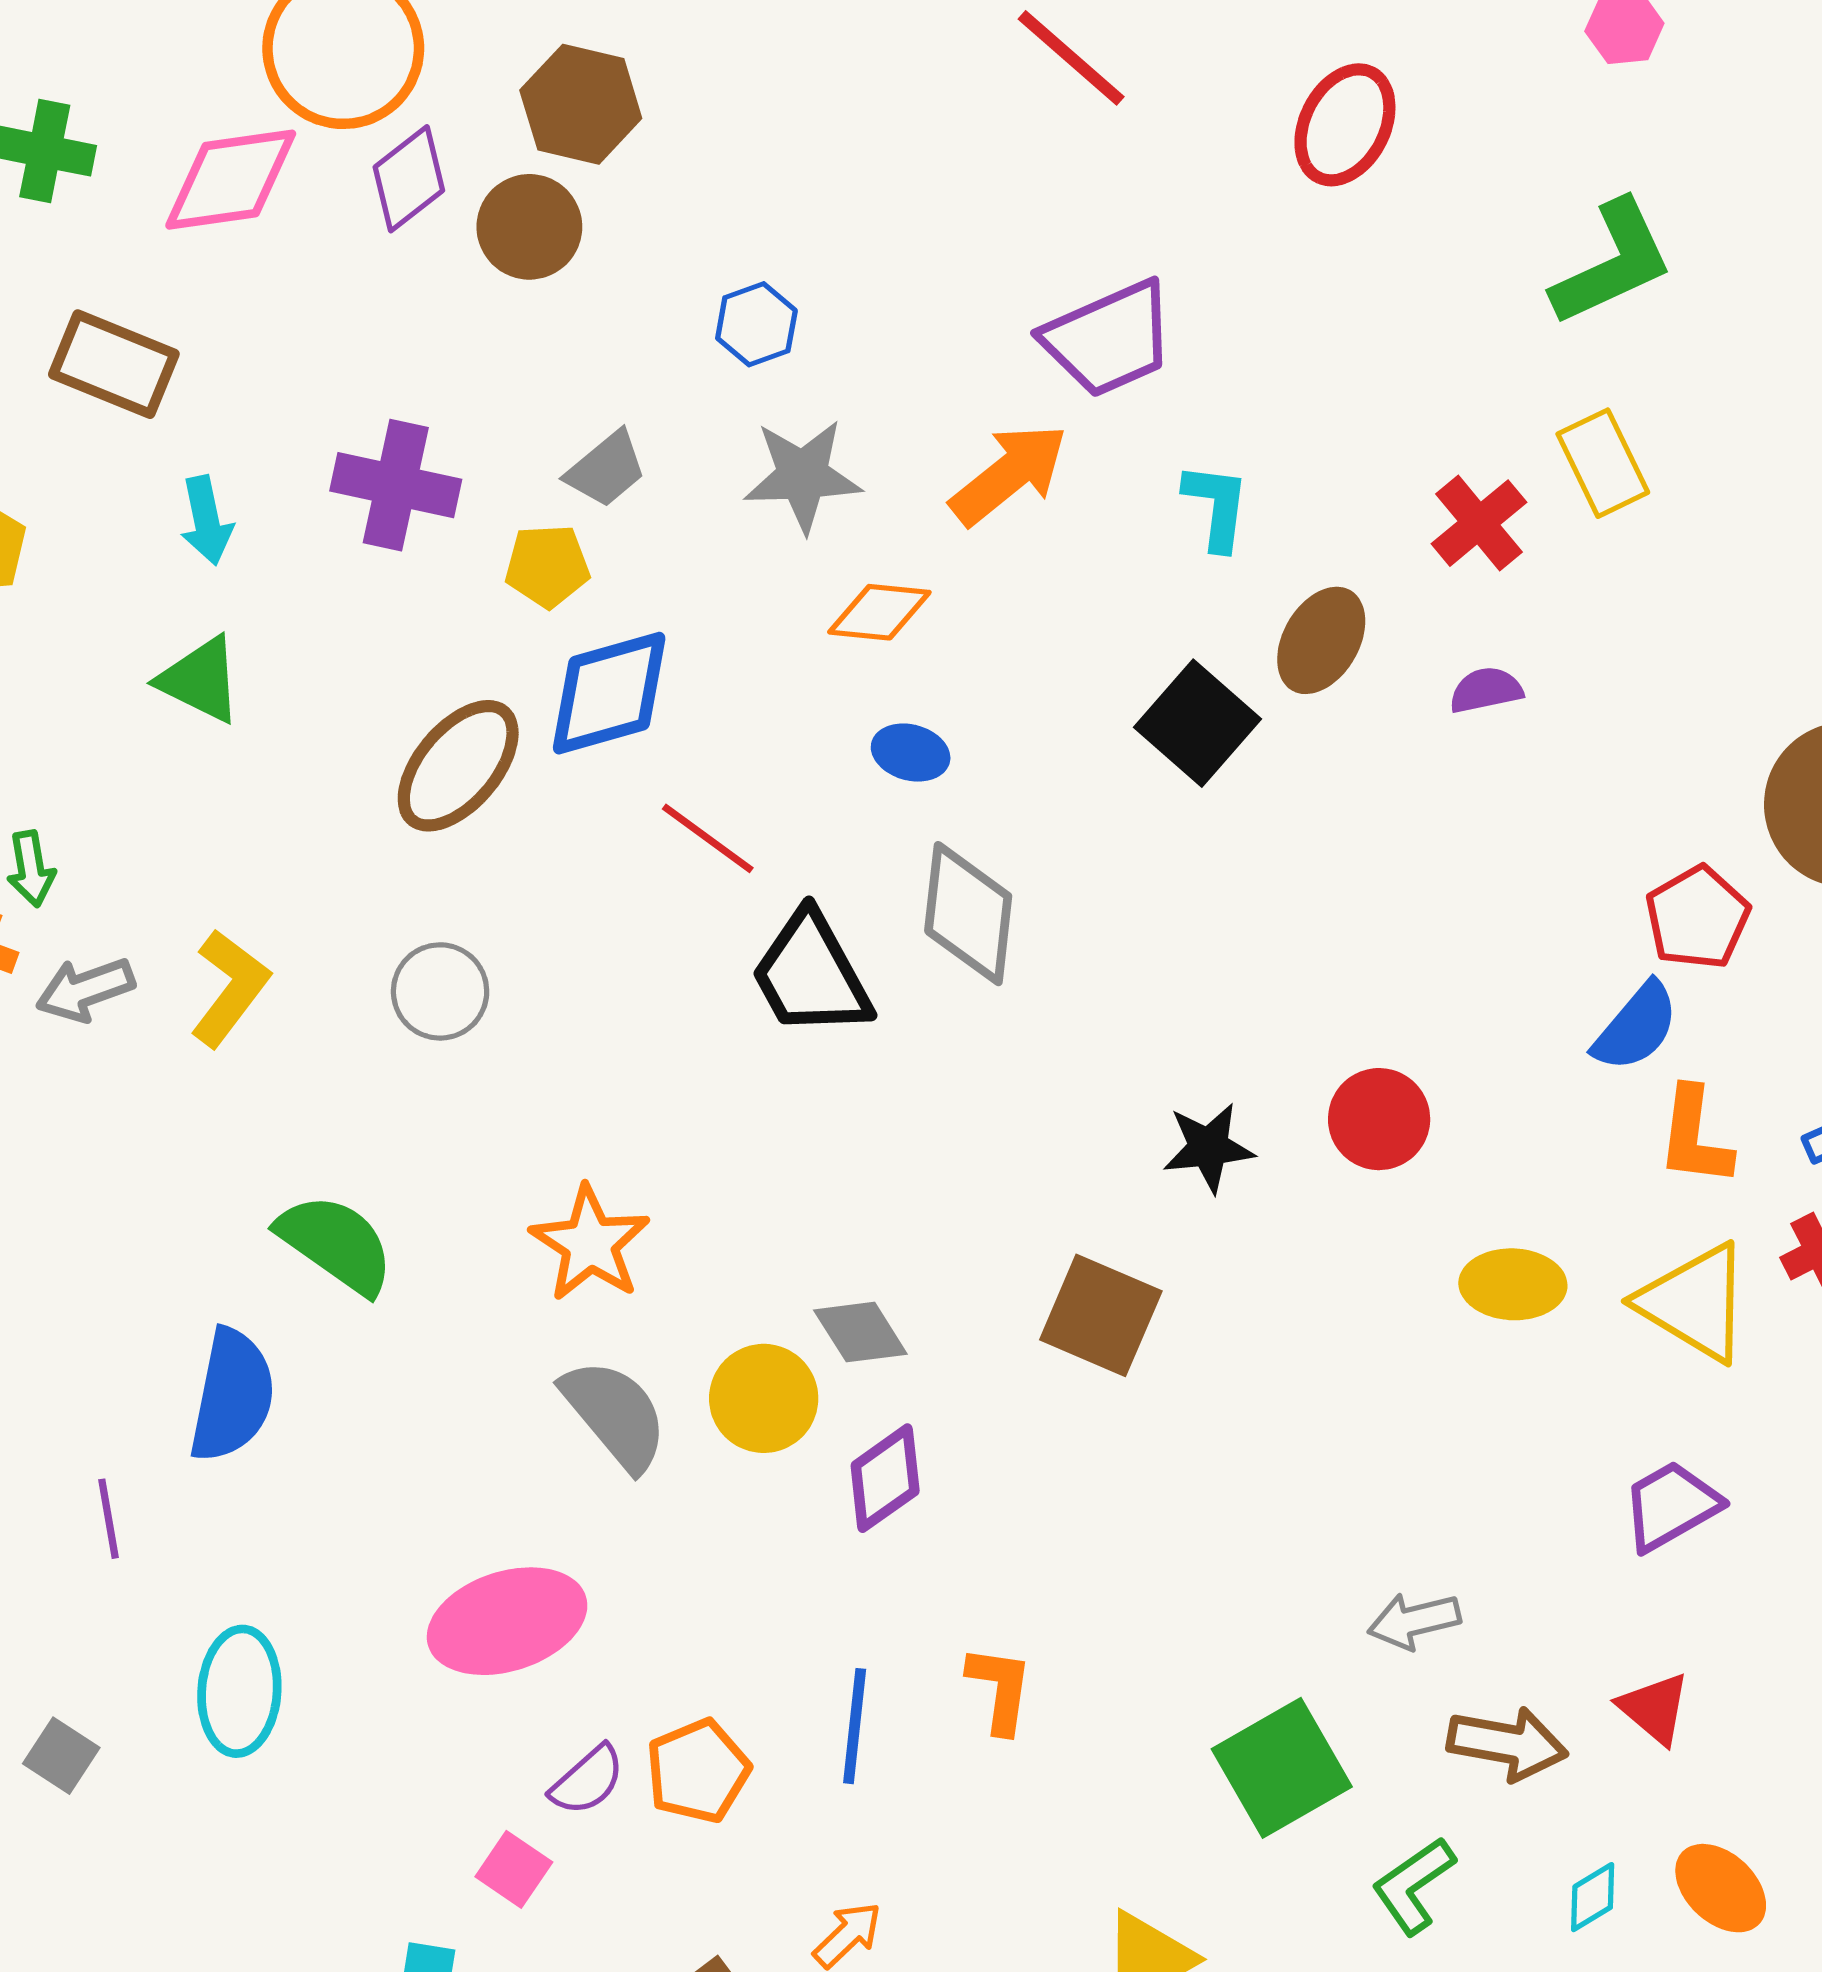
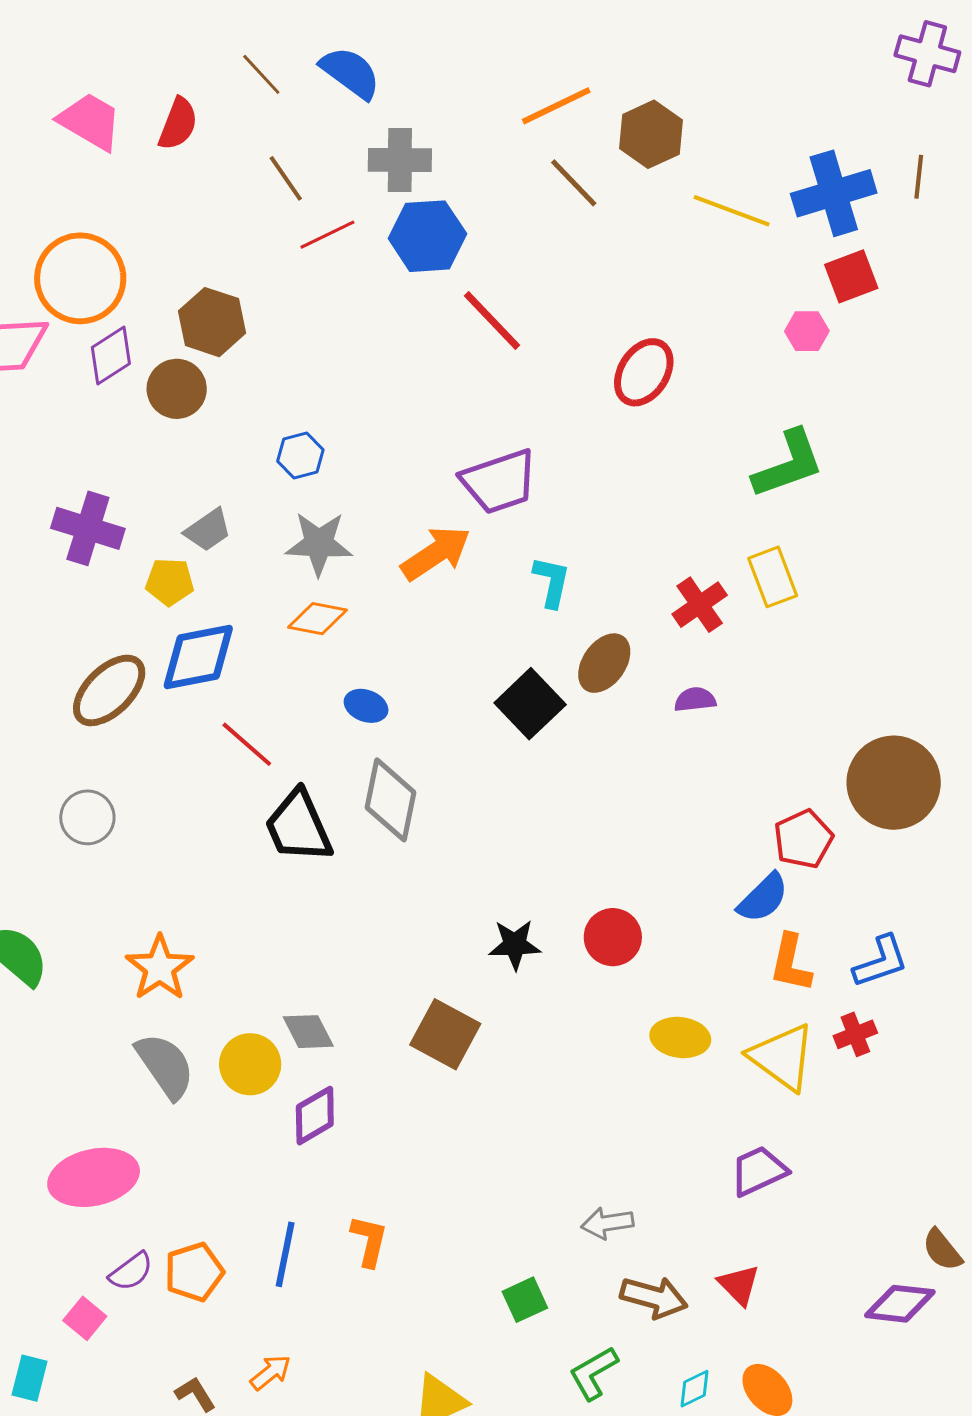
orange diamond: (879, 612) -> (317, 619), moved
green square: (1282, 1768) -> (525, 1300), size x0.6

